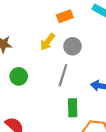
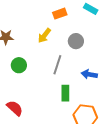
gray circle: (72, 46) -> (76, 41), moved

